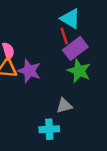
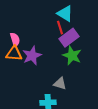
purple star: (29, 71) -> (32, 56), turned 30
gray triangle: (64, 106) -> (60, 84), turned 32

